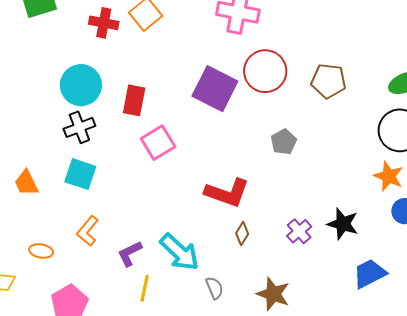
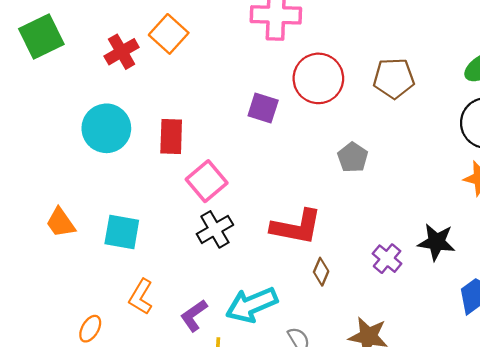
red cross: (104, 23) -> (122, 52), turned -32
purple square: (215, 89) -> (263, 108), size x0.6
black cross: (79, 127) -> (215, 229), moved
orange trapezoid: (26, 183) -> (61, 223), moved
orange ellipse: (41, 251) -> (90, 329), turned -60
cyan arrow: (180, 252) -> (252, 305), turned 123

